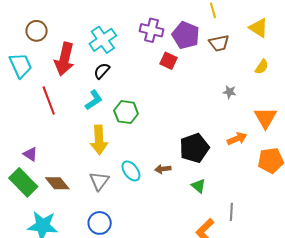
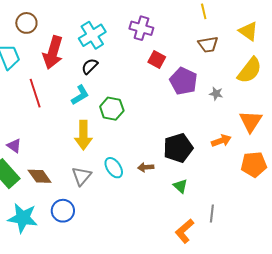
purple pentagon: (186, 35) -> (183, 81), moved
yellow semicircle: (262, 67) -> (250, 70), size x1.8
blue circle: (100, 223) -> (63, 211), moved

